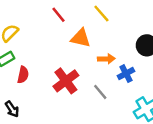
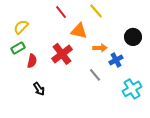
red cross: (66, 81) -> (62, 54), moved
black arrow: (12, 109) -> (39, 89), moved

